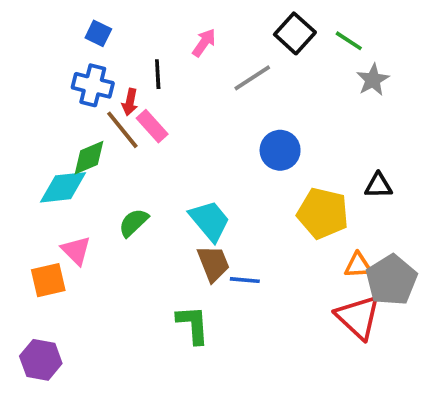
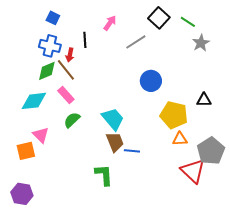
pink rectangle: (152, 126) -> (66, 95), moved
green diamond: (89, 158) -> (47, 71), moved
orange triangle: (358, 265) -> (180, 139), moved

